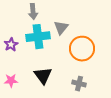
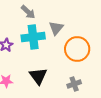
gray arrow: (33, 12) -> (28, 12), turned -42
gray cross: (79, 84) -> (74, 84), turned -32

